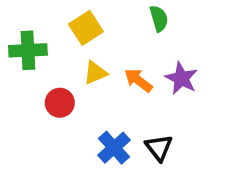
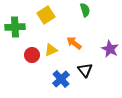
yellow triangle: (95, 73) -> (51, 50), moved
purple star: (181, 78) -> (110, 49), moved
black triangle: (159, 148) -> (85, 70), moved

